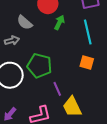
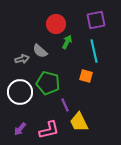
gray semicircle: (25, 23) -> (40, 51), moved
orange square: (87, 63) -> (86, 76), moved

